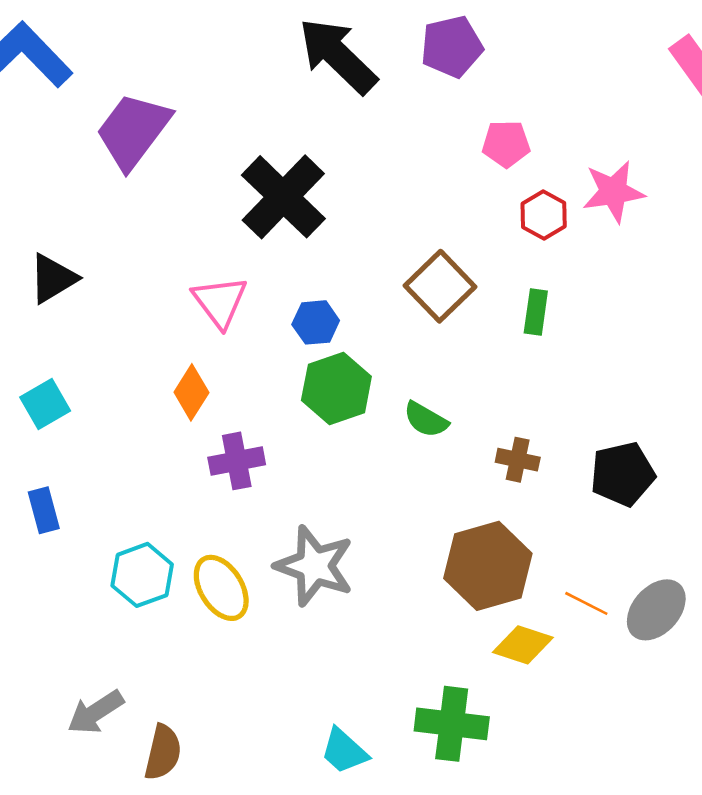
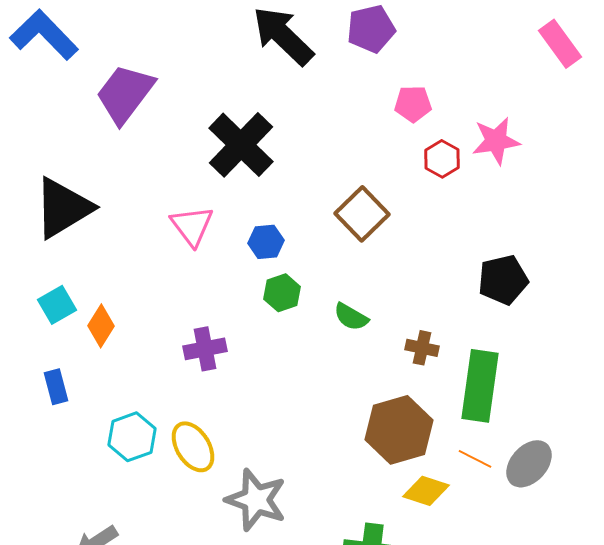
black triangle: (53, 278) -> (63, 208), size x1.6
green rectangle: (536, 312) -> (480, 386), moved, size x2.0
green hexagon: (336, 388) -> (282, 293), size x0.7
orange diamond: (191, 392) -> (101, 326), moved
black pentagon: (623, 474) -> (503, 280), moved
gray star: (314, 566) -> (256, 500), moved

